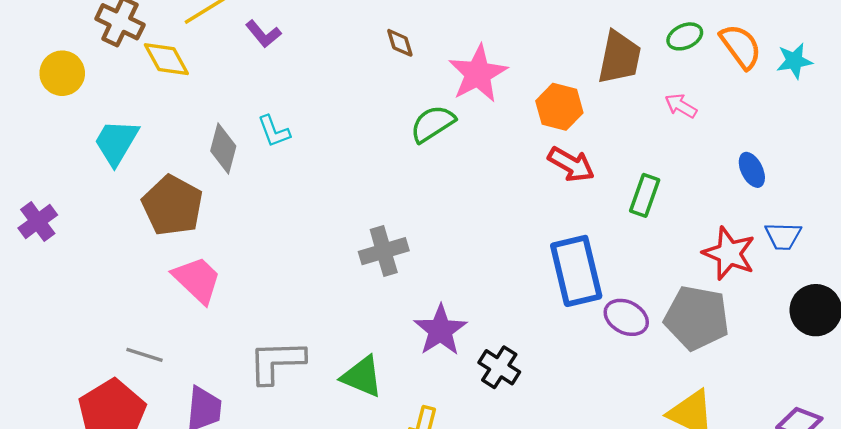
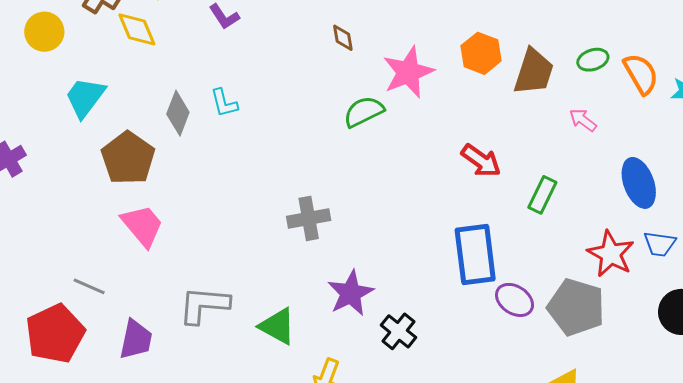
orange hexagon: (559, 107) -> (481, 53), moved
blue ellipse: (752, 170) -> (639, 183), size x1.6

